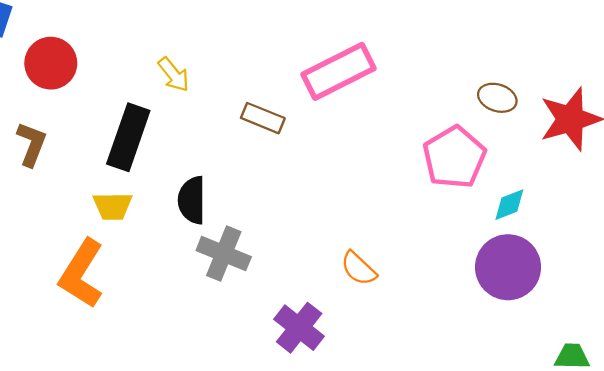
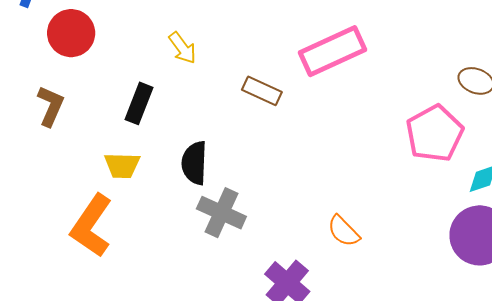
black rectangle: (128, 137) -> (139, 103), size x0.7

